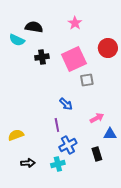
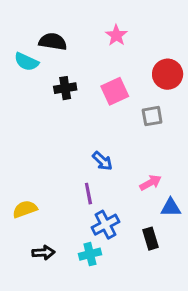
pink square: (74, 59) -> (115, 91), size x0.7
gray square: (87, 80) -> (152, 116), moved

